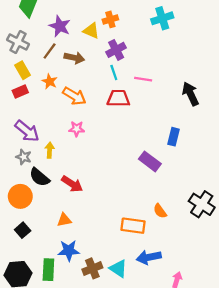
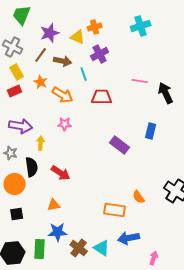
purple star: (60, 26) -> (50, 33), turned 30
cyan line: (114, 72) -> (84, 74), moved
pink line: (143, 79) -> (140, 81), moved
purple arrow: (27, 131) -> (21, 126), turned -30
gray star: (24, 157) -> (11, 153), moved
purple rectangle: (150, 161) -> (120, 145), moved
black semicircle: (39, 177) -> (32, 167), turned -138
black square: (23, 230) -> (17, 214), turned 32
brown cross: (92, 268) -> (79, 248), turned -30

